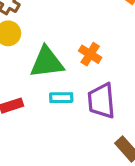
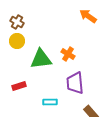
cyan rectangle: (61, 98) -> (50, 102), moved

